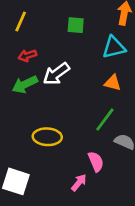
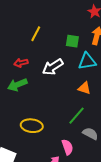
yellow line: (21, 21) -> (36, 34), moved
green square: (76, 25) -> (72, 41), moved
white arrow: (56, 74) -> (53, 67), moved

